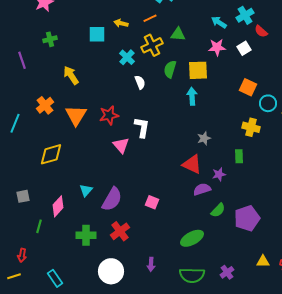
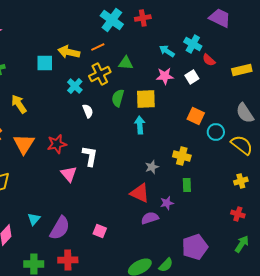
cyan cross: (245, 15) -> (193, 44), turned -30
yellow arrow: (121, 23) -> (69, 52), size x1.5
yellow cross: (251, 127) -> (182, 156), moved
green semicircle: (218, 210) -> (166, 265), moved
red cross: (120, 231) -> (68, 260), turned 36

